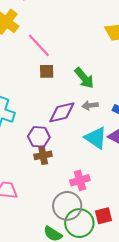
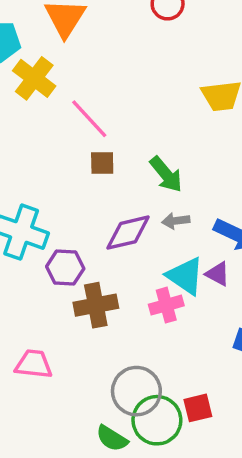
purple hexagon: (39, 137) -> (65, 267), moved
brown cross: (43, 155) -> (96, 305), size x1.4
pink cross: (80, 180) -> (166, 305), moved

